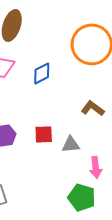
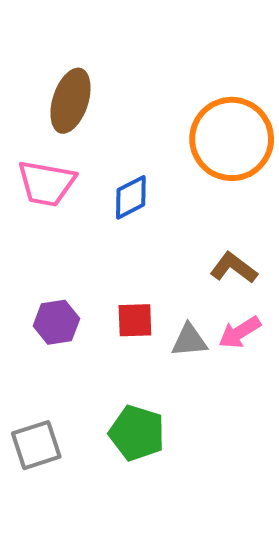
pink arrow: (96, 167) -> (240, 332), moved, turned 65
green pentagon: (82, 197) -> (137, 433), moved

